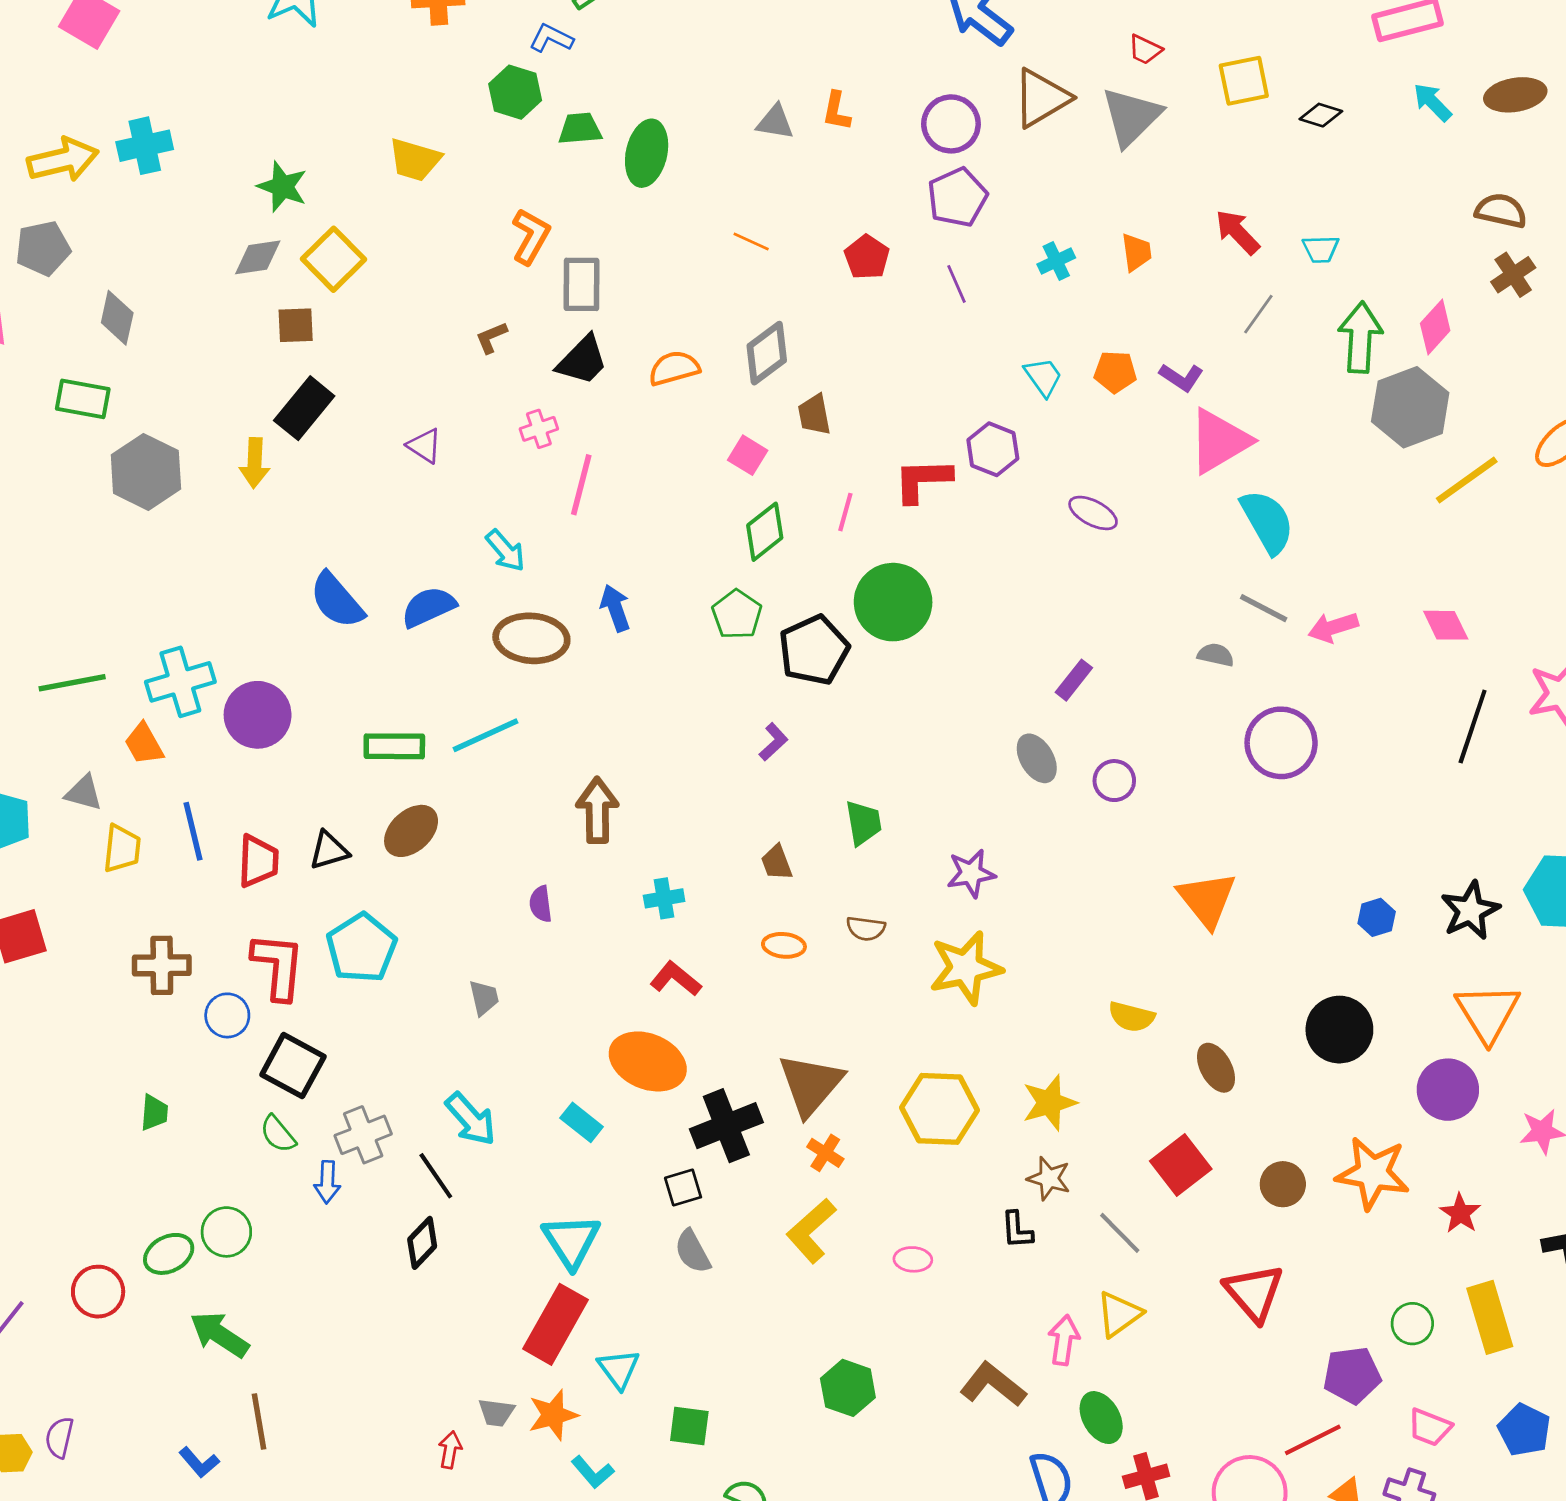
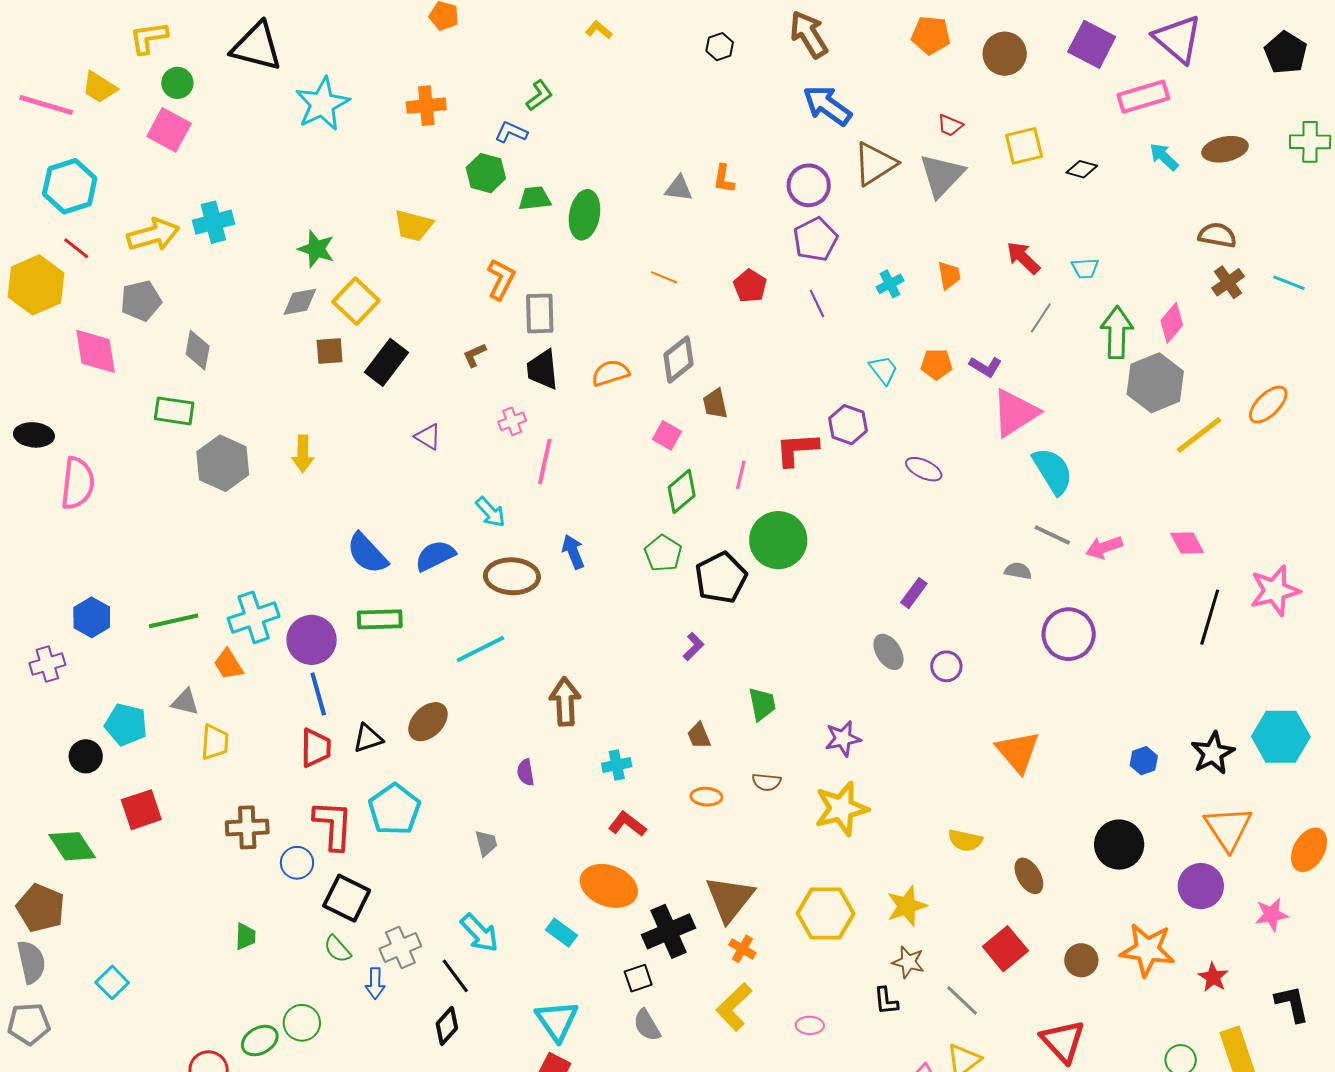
black trapezoid: (582, 360) -> (542, 369), turned 132
black rectangle: (304, 408) -> (386, 362), moved
green rectangle: (394, 746) -> (380, 619), moved
blue line: (193, 831) -> (318, 694), moved

